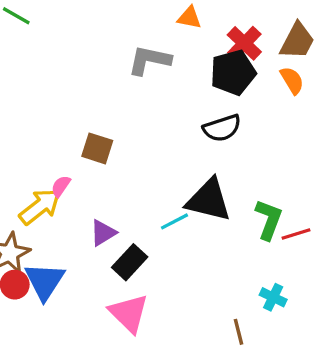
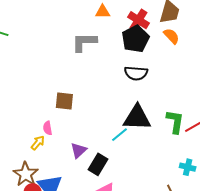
black semicircle: (222, 128) -> (136, 73), turned 35
pink semicircle: (61, 186) -> (48, 128), turned -32
yellow arrow: (40, 207) -> (38, 143), size x0.6

